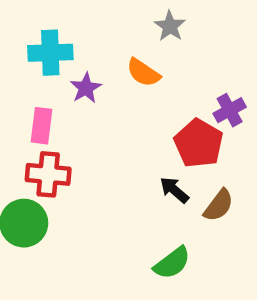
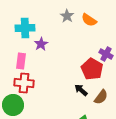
gray star: (170, 26) -> (67, 16), moved
orange semicircle: (143, 73) -> (89, 20), moved
purple cross: (230, 110) -> (106, 54), turned -32

